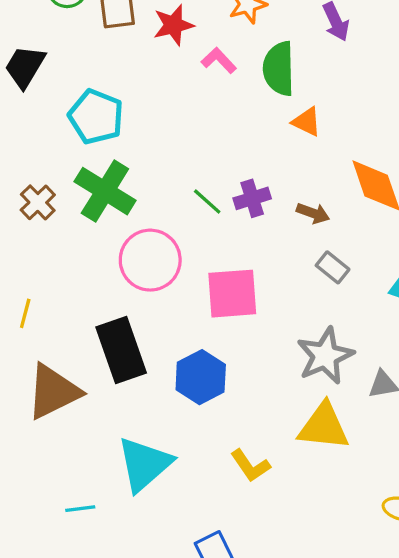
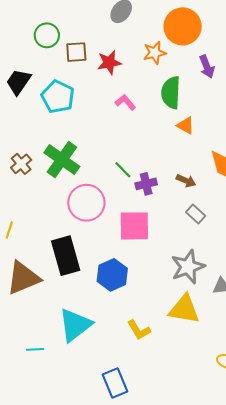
pink L-shape: (219, 60) -> (125, 102), moved
cyan pentagon: (96, 117) -> (58, 97), moved
purple cross: (252, 198) -> (146, 184), moved

